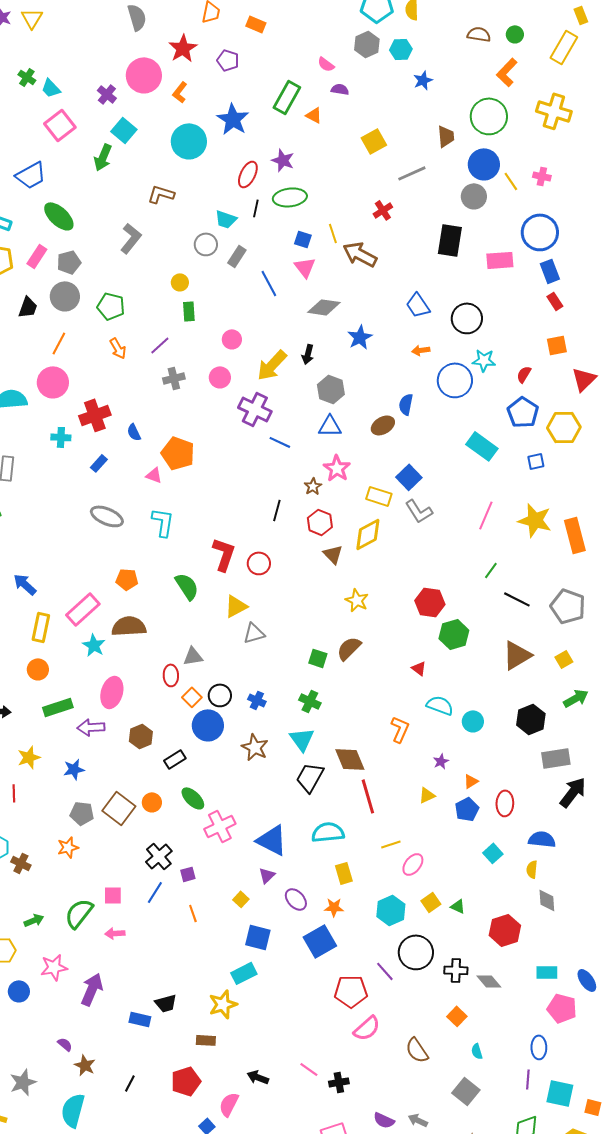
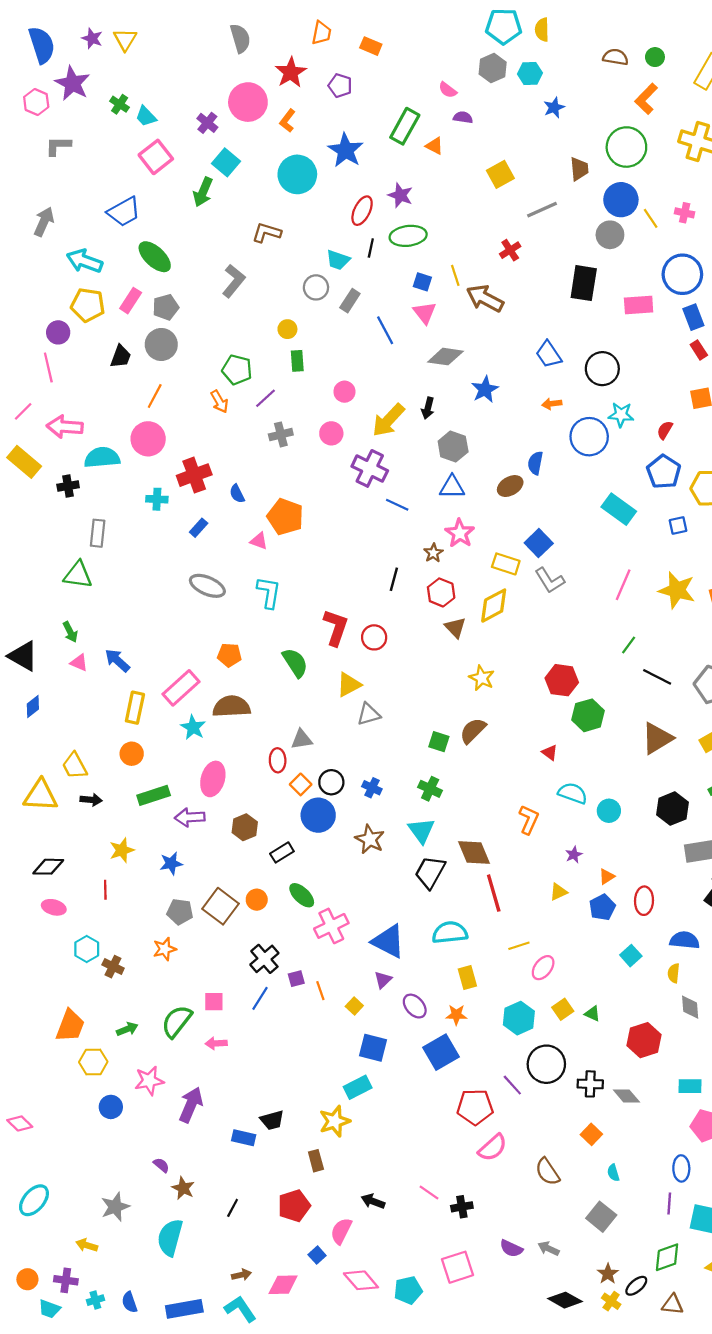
green pentagon: (111, 306) -> (237, 370), moved
orange line: (193, 913) -> (320, 991), moved
brown rectangle: (206, 1040) -> (316, 1161), turned 72

